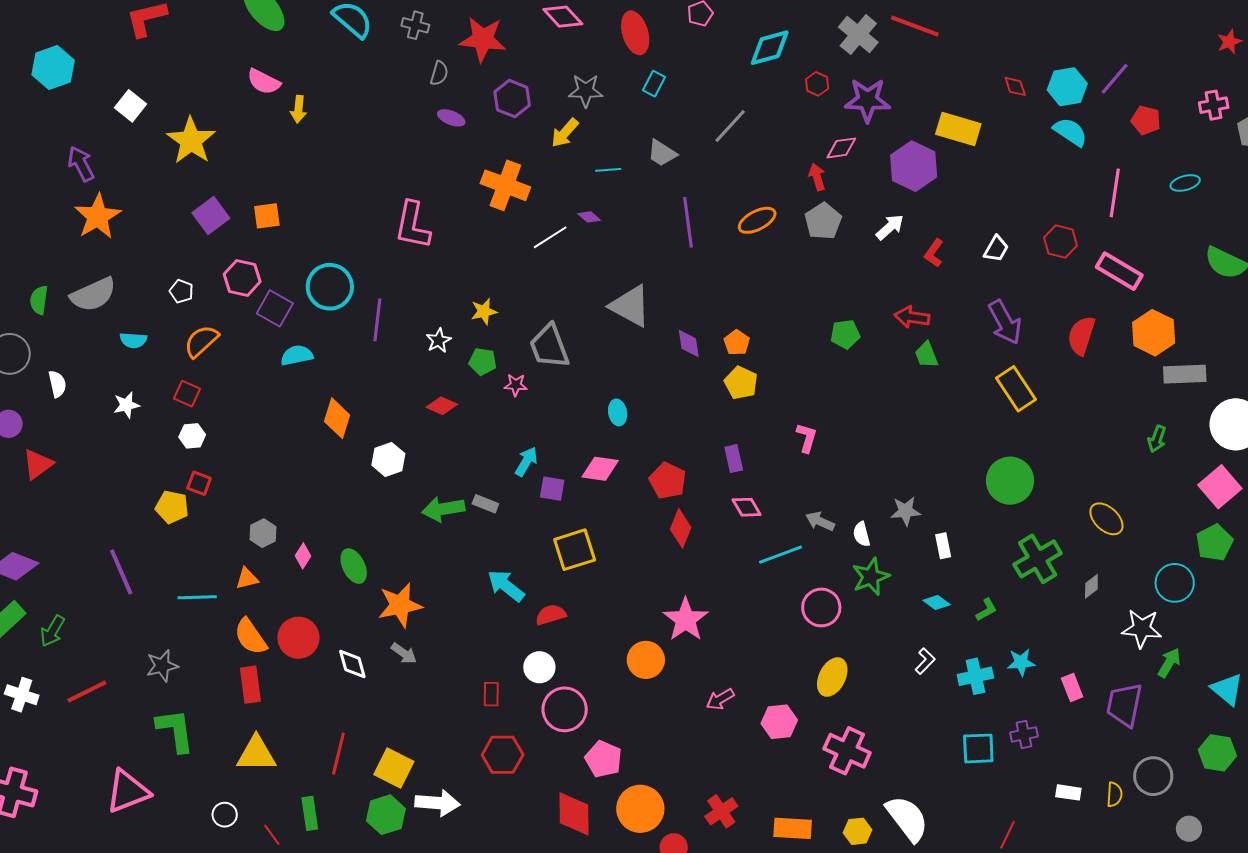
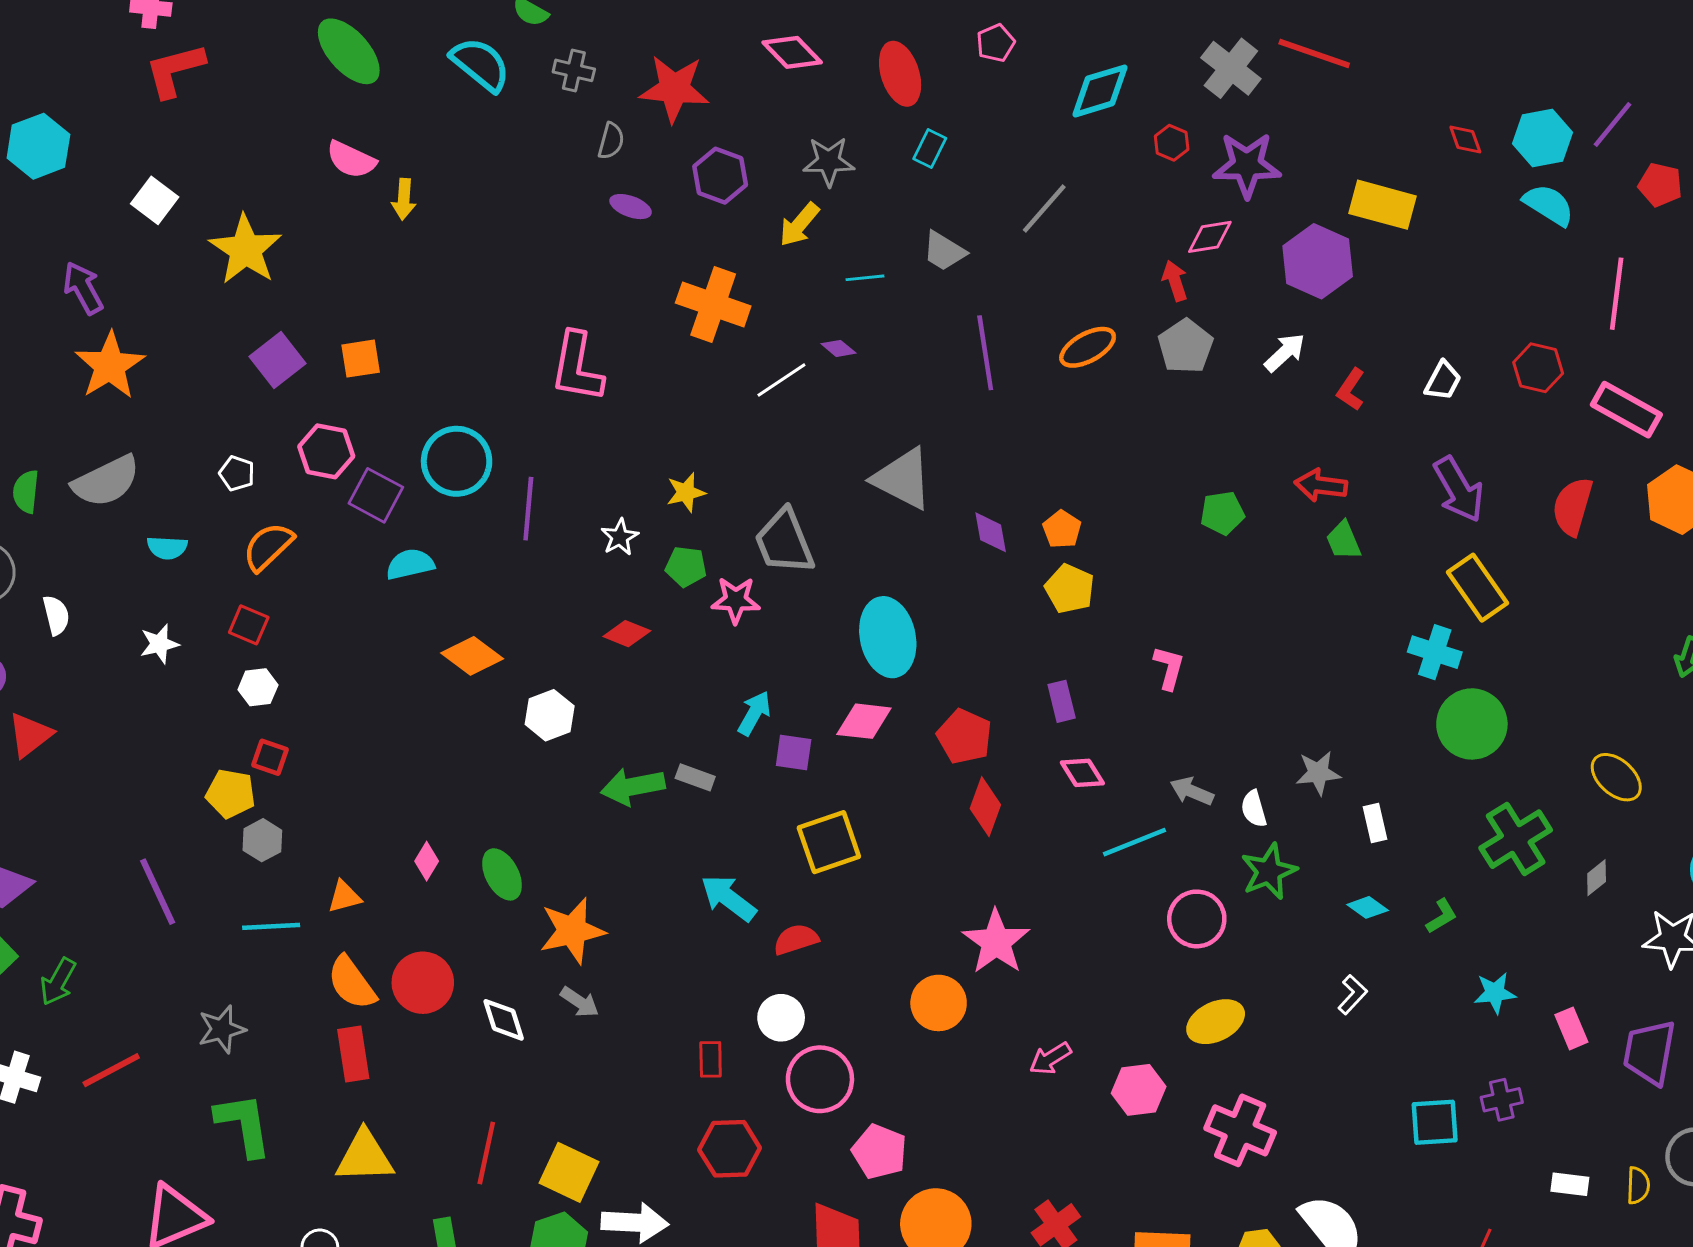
pink star: (516, 385) -> (736, 600), size x1.4
cyan ellipse: (618, 412) -> (888, 637), size x2.0
orange diamond: (337, 418) -> (472, 656), turned -69
gray hexagon: (263, 533) -> (262, 840), moved
cyan cross: (975, 676) -> (1435, 652), moved, turned 32
yellow ellipse: (832, 677) -> (1216, 1022), turned 39

